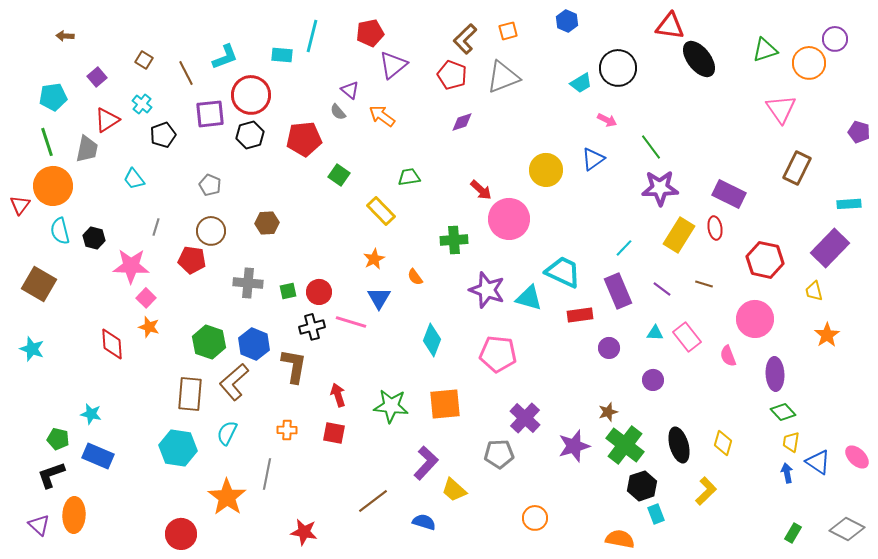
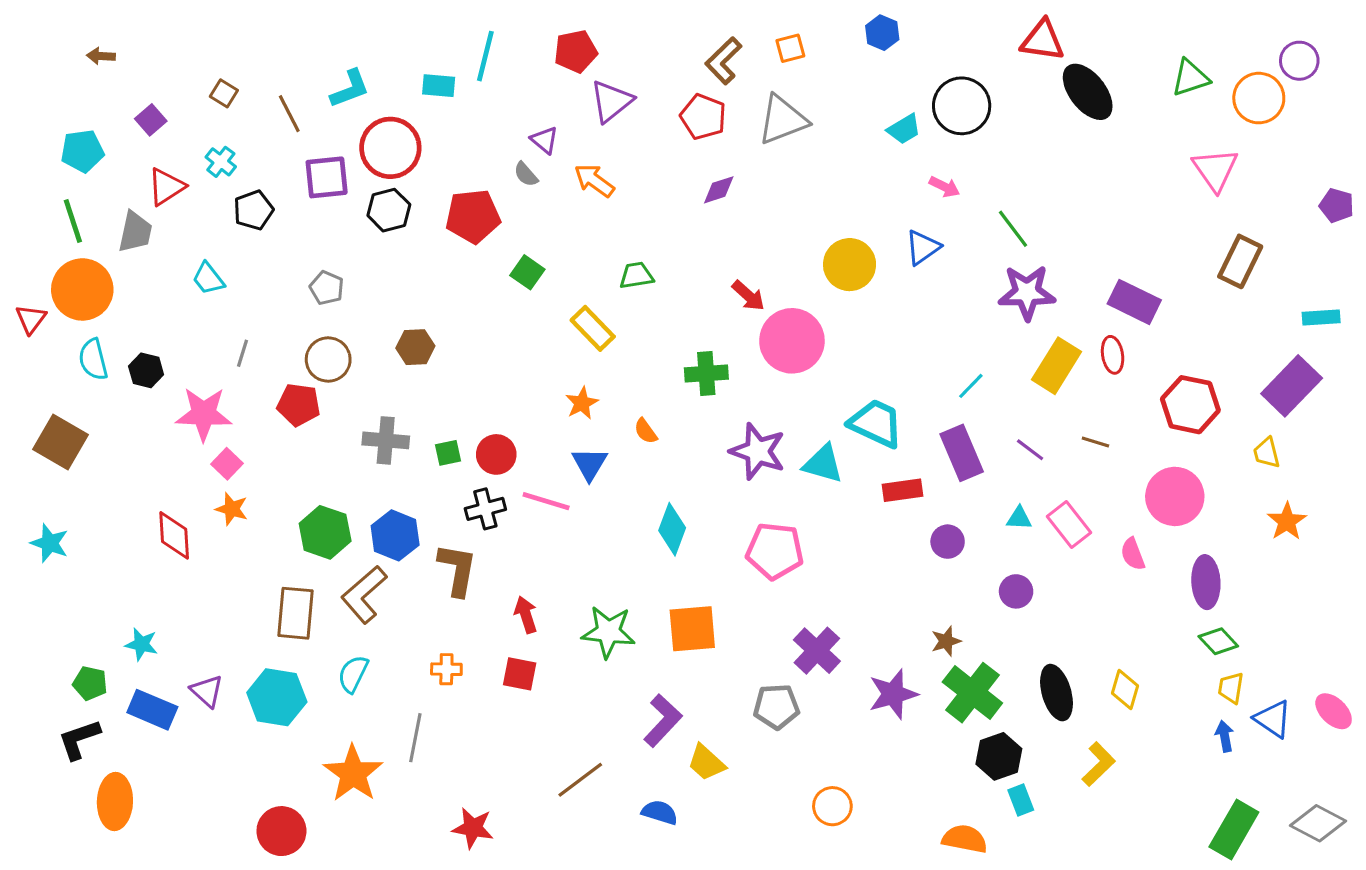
purple triangle: (39, 525) -> (207, 691), moved
green rectangle: (793, 533) -> (1234, 830), size x1.8

